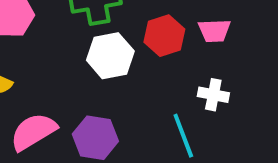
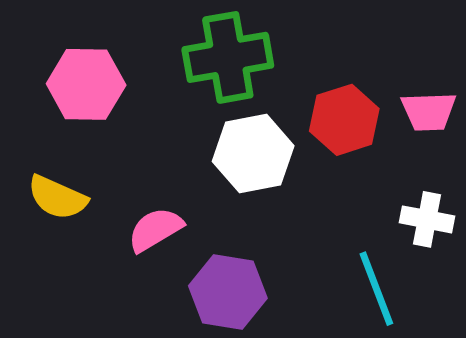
pink semicircle: (33, 132) -> (155, 230), moved, size x0.7

